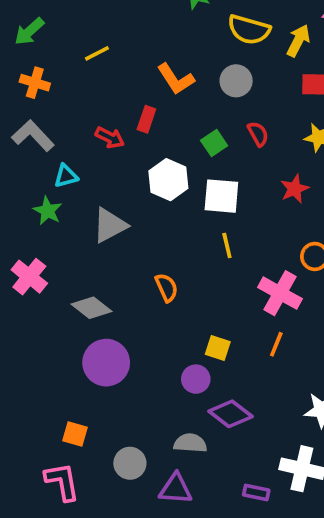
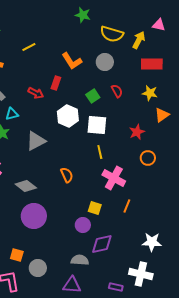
red star: (295, 189) -> (137, 132), moved
pink cross: (280, 293) -> (114, 178), moved
purple diamond: (231, 414) -> (102, 244), turned -50
gray circle: (130, 463) -> (38, 268), moved

